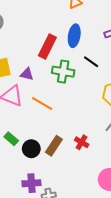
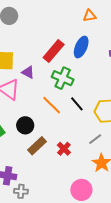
black line: (91, 62) -> (77, 104), moved
orange line: (42, 103) -> (52, 105), moved
black circle: (31, 149) -> (25, 125), moved

